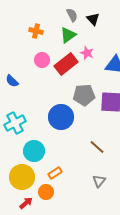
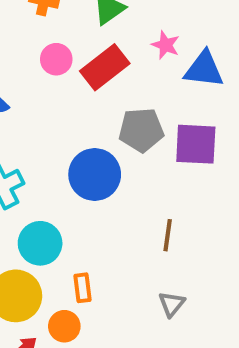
pink star: (87, 53) -> (165, 45), moved
brown line: (97, 147) -> (168, 235), turned 56
orange rectangle: (55, 173) -> (83, 288), turned -64

